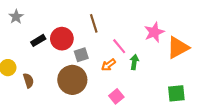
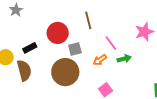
black rectangle: (38, 40) -> (30, 48), moved
green arrow: (134, 62) -> (124, 59), turned 64
brown semicircle: (28, 81) -> (24, 70), size x1.5

